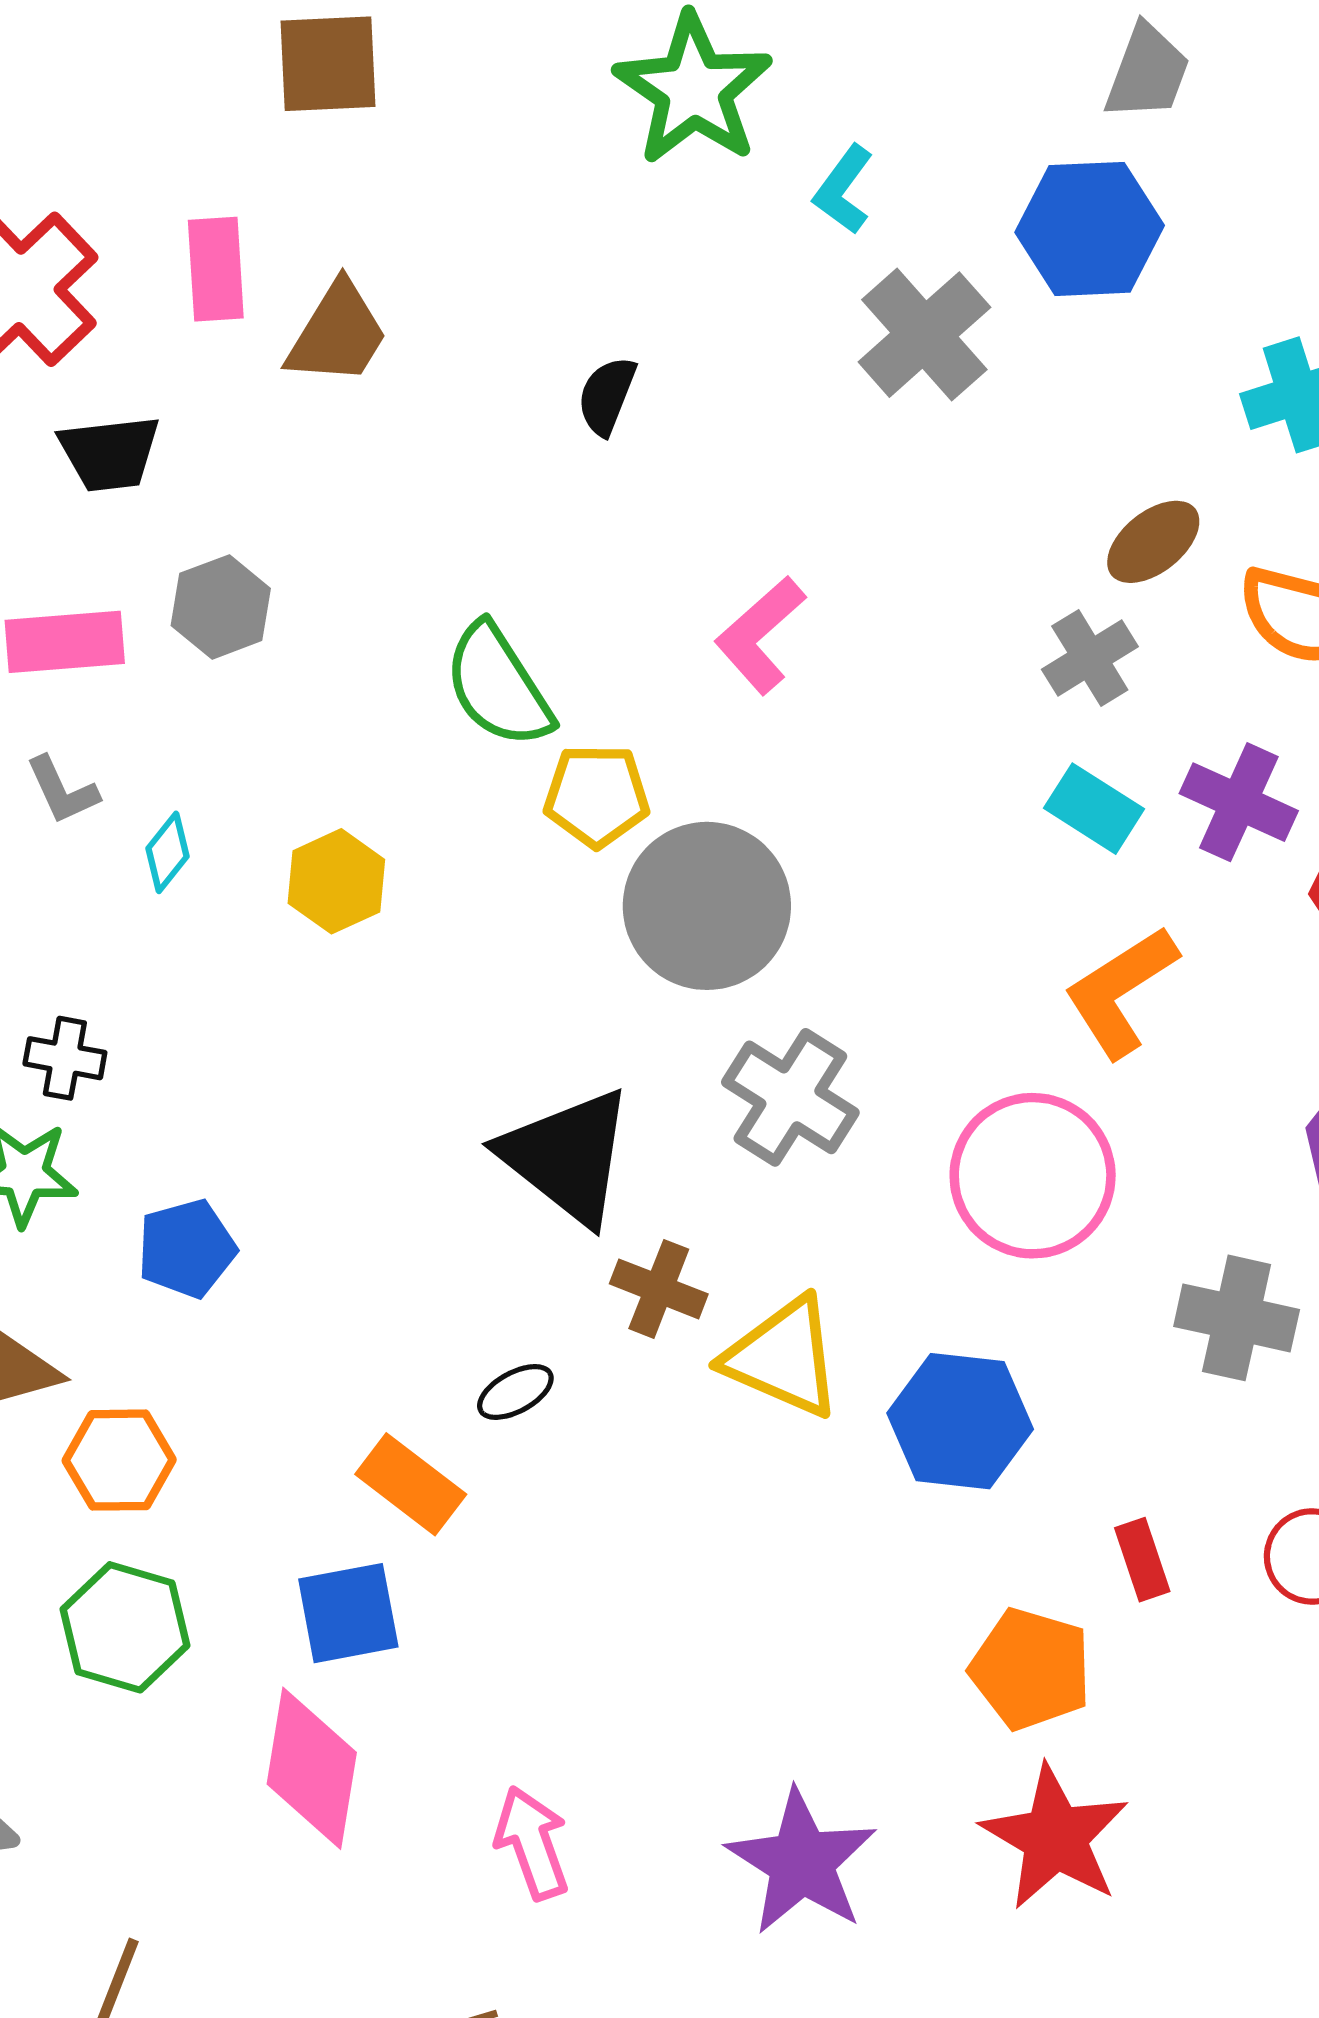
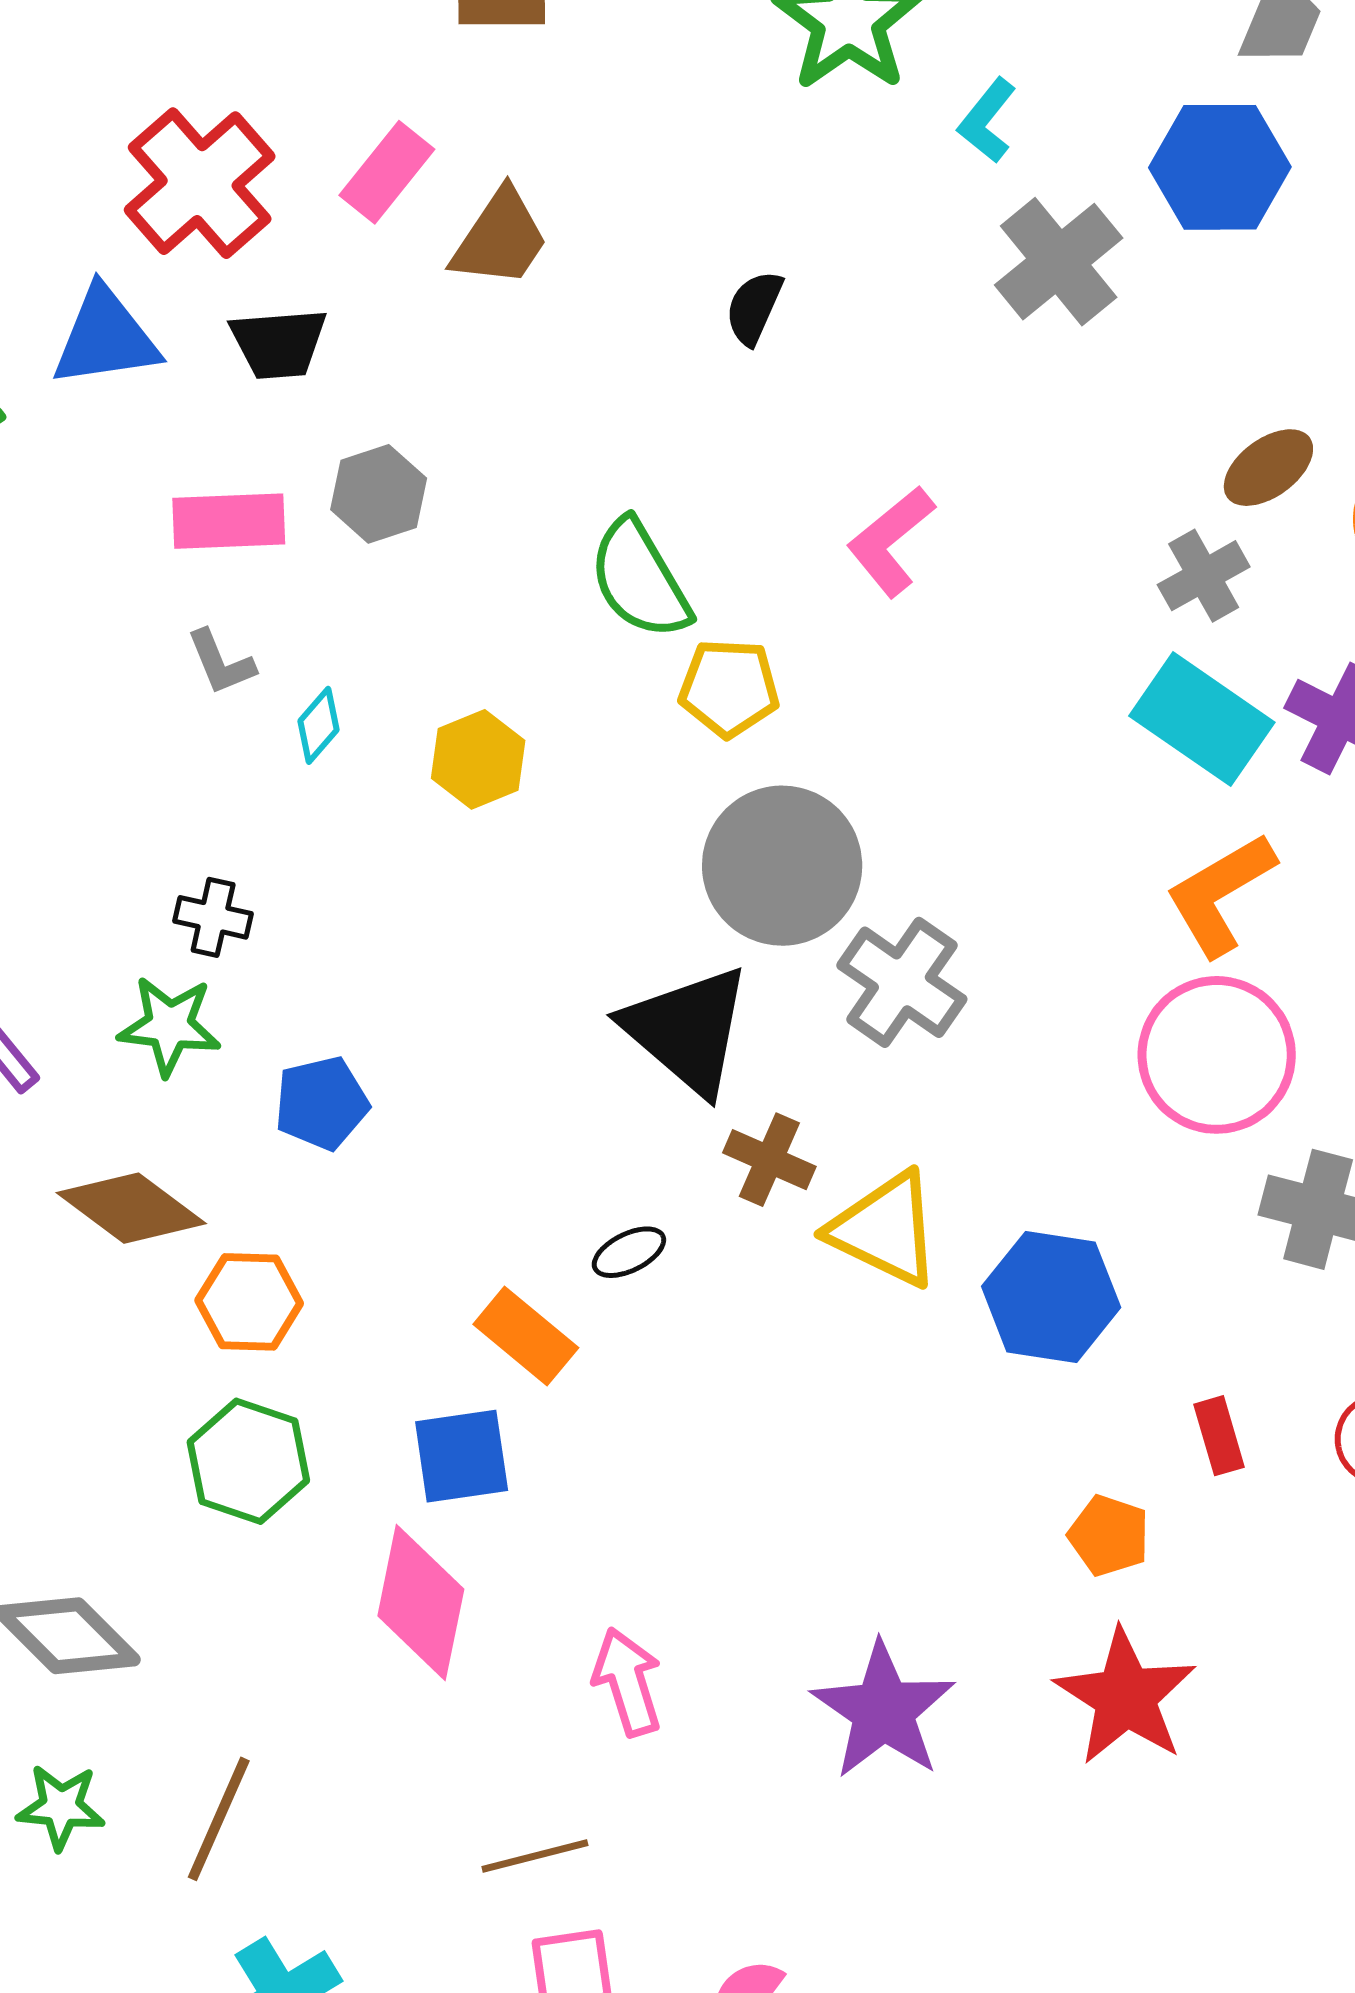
pink rectangle: (216, 269) -> (387, 172), turned 40
cyan rectangle: (1094, 809) -> (1202, 719), size x1.5
gray circle: (707, 906) -> (782, 866), moved
pink circle: (1033, 1176) -> (1217, 1055), moved
orange pentagon: (1031, 1669) -> (1109, 1536), size x0.7

